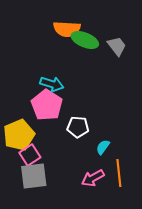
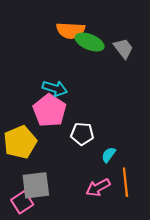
pink square: (30, 155) -> (22, 202), moved

